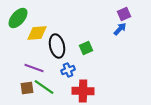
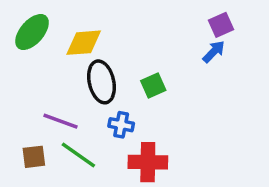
yellow diamond: (37, 33) -> (84, 43), moved
blue cross: (68, 70) -> (121, 125), turned 32
brown square: (27, 88) -> (34, 157), moved

